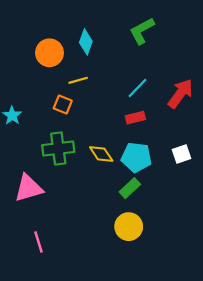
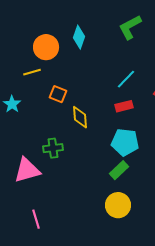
yellow line: (78, 80) -> (32, 72), moved
green cross: (58, 148) -> (53, 148), moved, size x0.7
yellow diamond: (101, 154) -> (80, 117), moved, turned 30

